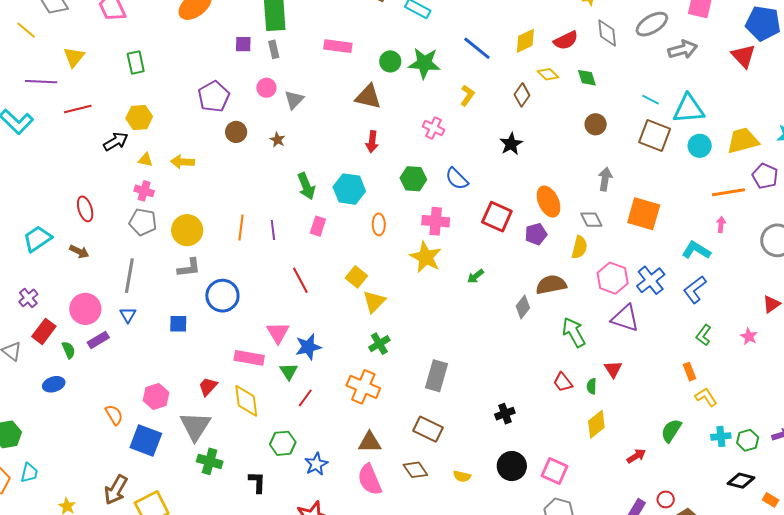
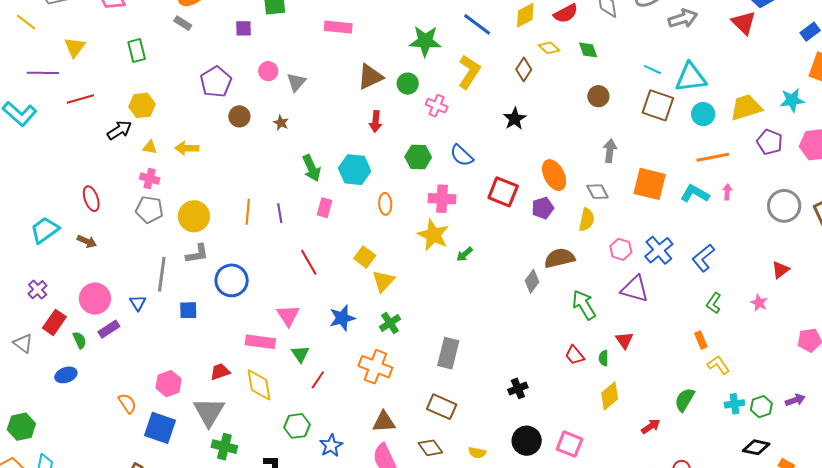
gray rectangle: (274, 49) -> (183, 23), moved, turned -42
green circle: (390, 61) -> (408, 84), moved
yellow L-shape: (467, 95) -> (469, 72), size x1.6
brown triangle: (368, 97) -> (370, 77), turned -36
orange line: (728, 192) -> (713, 157), moved
cyan L-shape: (696, 250) -> (695, 194), moved
gray line: (129, 276) -> (162, 274), moved
green arrow: (476, 276) -> (464, 254), moved
pink hexagon: (613, 278) -> (621, 249), size x0.7
blue star: (308, 347) -> (342, 318), moved
red trapezoid: (208, 386) -> (220, 372), turned 30

